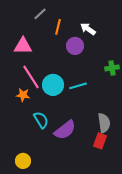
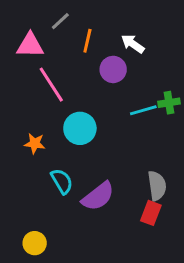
pink triangle: (23, 46) -> (30, 45), moved
pink line: (31, 77) -> (51, 85), moved
cyan line: (78, 86) -> (143, 110), moved

